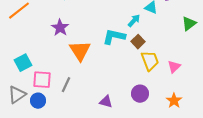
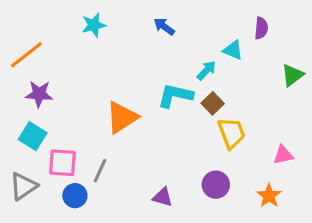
purple star: (60, 28) -> (39, 94), moved, turned -30
orange triangle: (80, 51) -> (122, 117), turned 30
cyan square: (23, 63) -> (33, 136), turned -30
pink triangle: (174, 67) -> (283, 155), moved, turned 32
blue circle: (38, 101) -> (75, 196), moved

